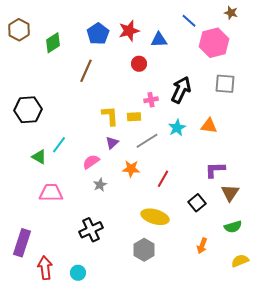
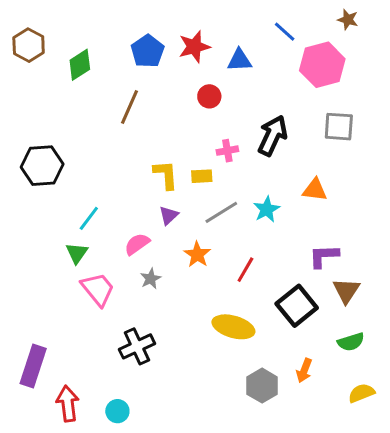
cyan star: (177, 128) -> (267, 209), moved
green triangle: (39, 157) -> (77, 253), moved, turned 35
orange star: (131, 169) -> (197, 255), turned 30
pink trapezoid: (51, 193) -> (98, 289), moved, turned 50
black square: (197, 203) -> (297, 306), size x1.5
gray hexagon: (144, 250) -> (262, 386), moved

